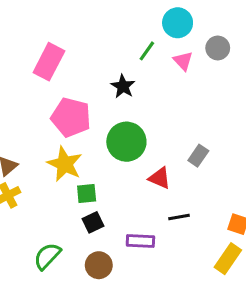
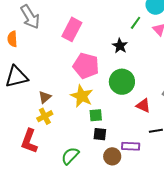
black square: (93, 222) -> (100, 134), turned 32
brown circle: (99, 265) -> (112, 156), moved

